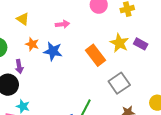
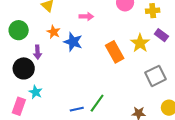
purple rectangle: (141, 44) -> (161, 35), moved
gray square: (119, 83) -> (155, 76), moved

